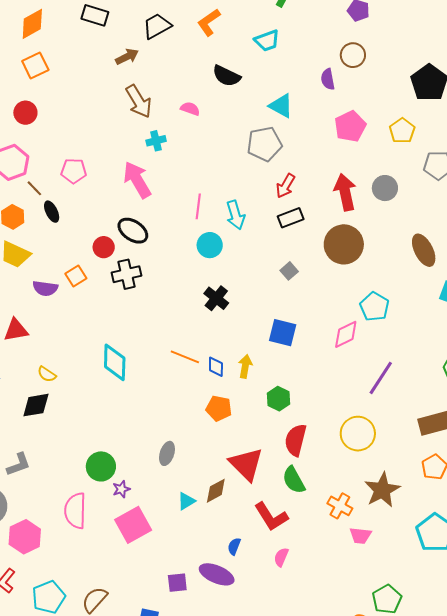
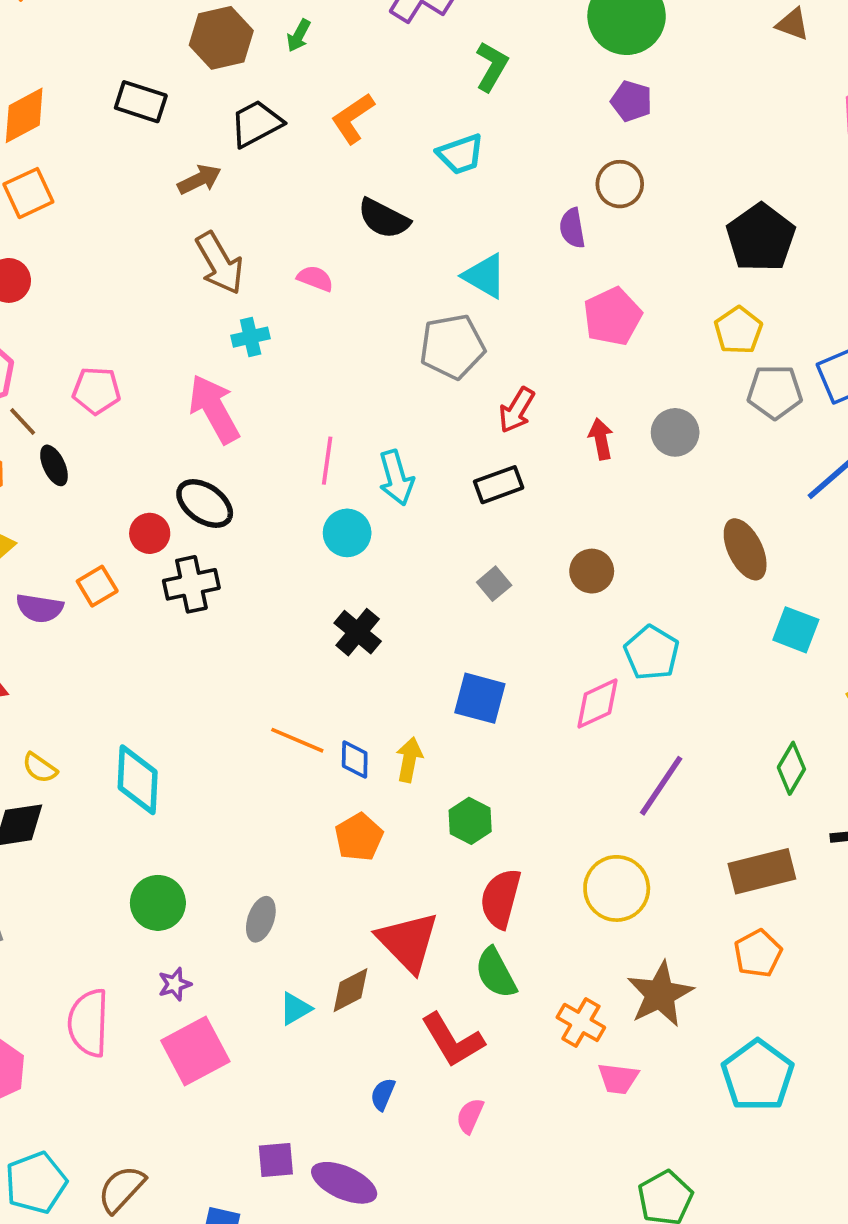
yellow pentagon: (402, 131) -> (738, 330), moved
red arrow: (285, 186) -> (517, 410), moved
red arrow: (345, 192) -> (601, 439), size x0.6
brown circle: (344, 244) -> (592, 571), moved, size x0.6
cyan diamond: (115, 362) -> (138, 780), moved
orange pentagon: (219, 408) -> (359, 837), turned 30
green circle: (101, 466) -> (158, 903), moved
purple ellipse: (217, 574) -> (344, 1183), moved

